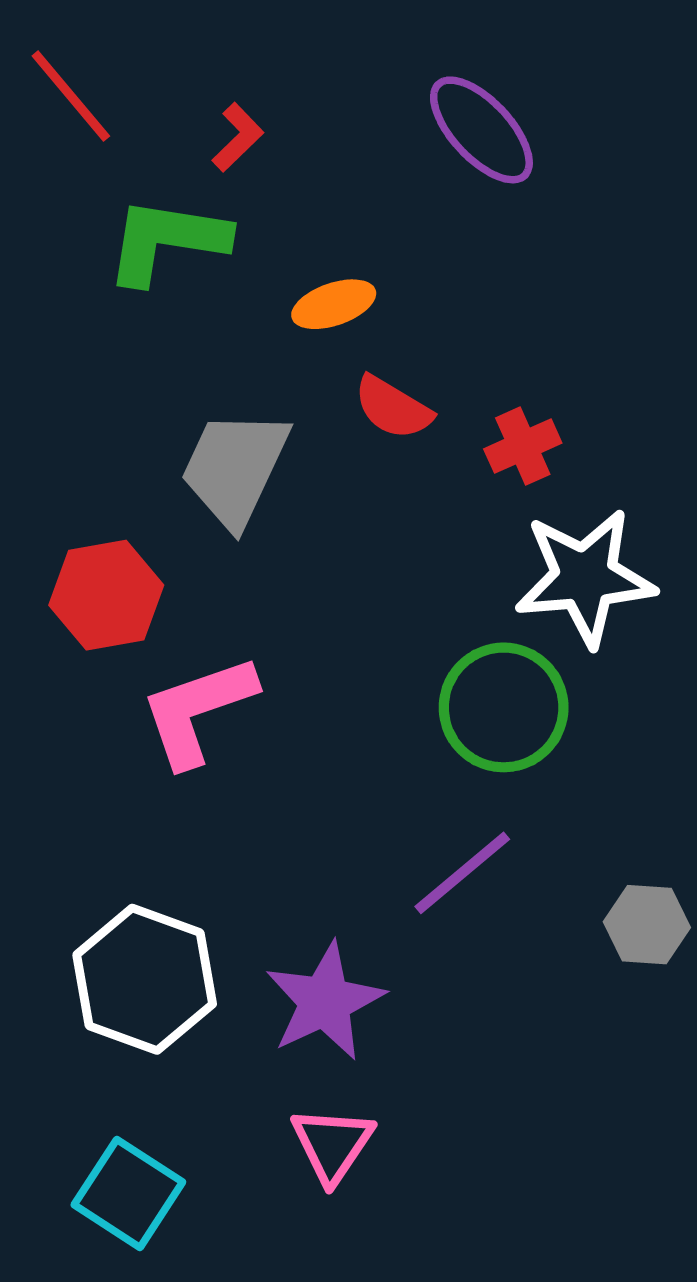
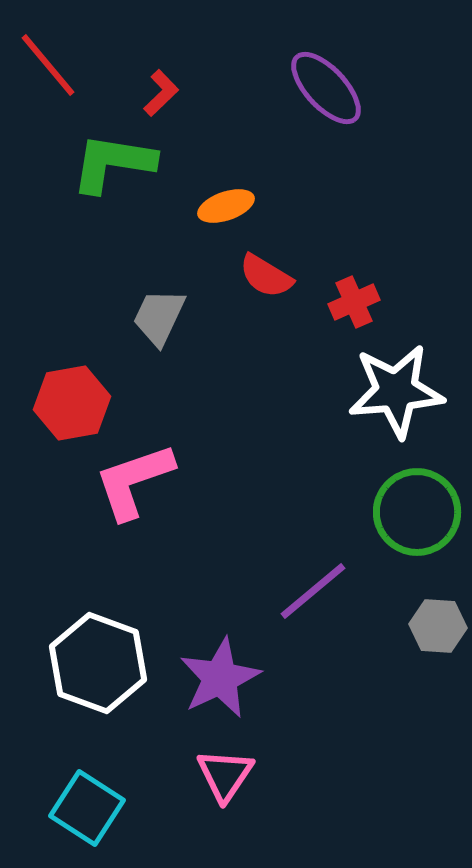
gray trapezoid: (235, 468) -> (159, 317), size x0.7
green circle: (504, 707) -> (417, 512), moved

